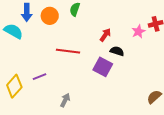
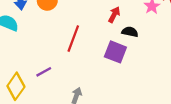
red line: (68, 51) -> (73, 39), turned -70

